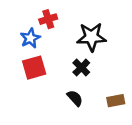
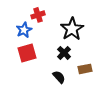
black star: (91, 37) -> (72, 29), turned -30
brown rectangle: (116, 101) -> (85, 69), moved

